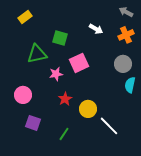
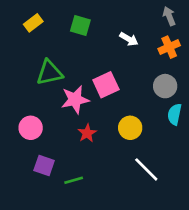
gray arrow: (126, 12) -> (169, 16), turned 40
green square: (60, 38) -> (80, 26), moved
pink star: (56, 74) -> (75, 100), size x1.5
yellow circle: (88, 109) -> (130, 128), moved
green line: (64, 134) -> (74, 180), moved, turned 40

